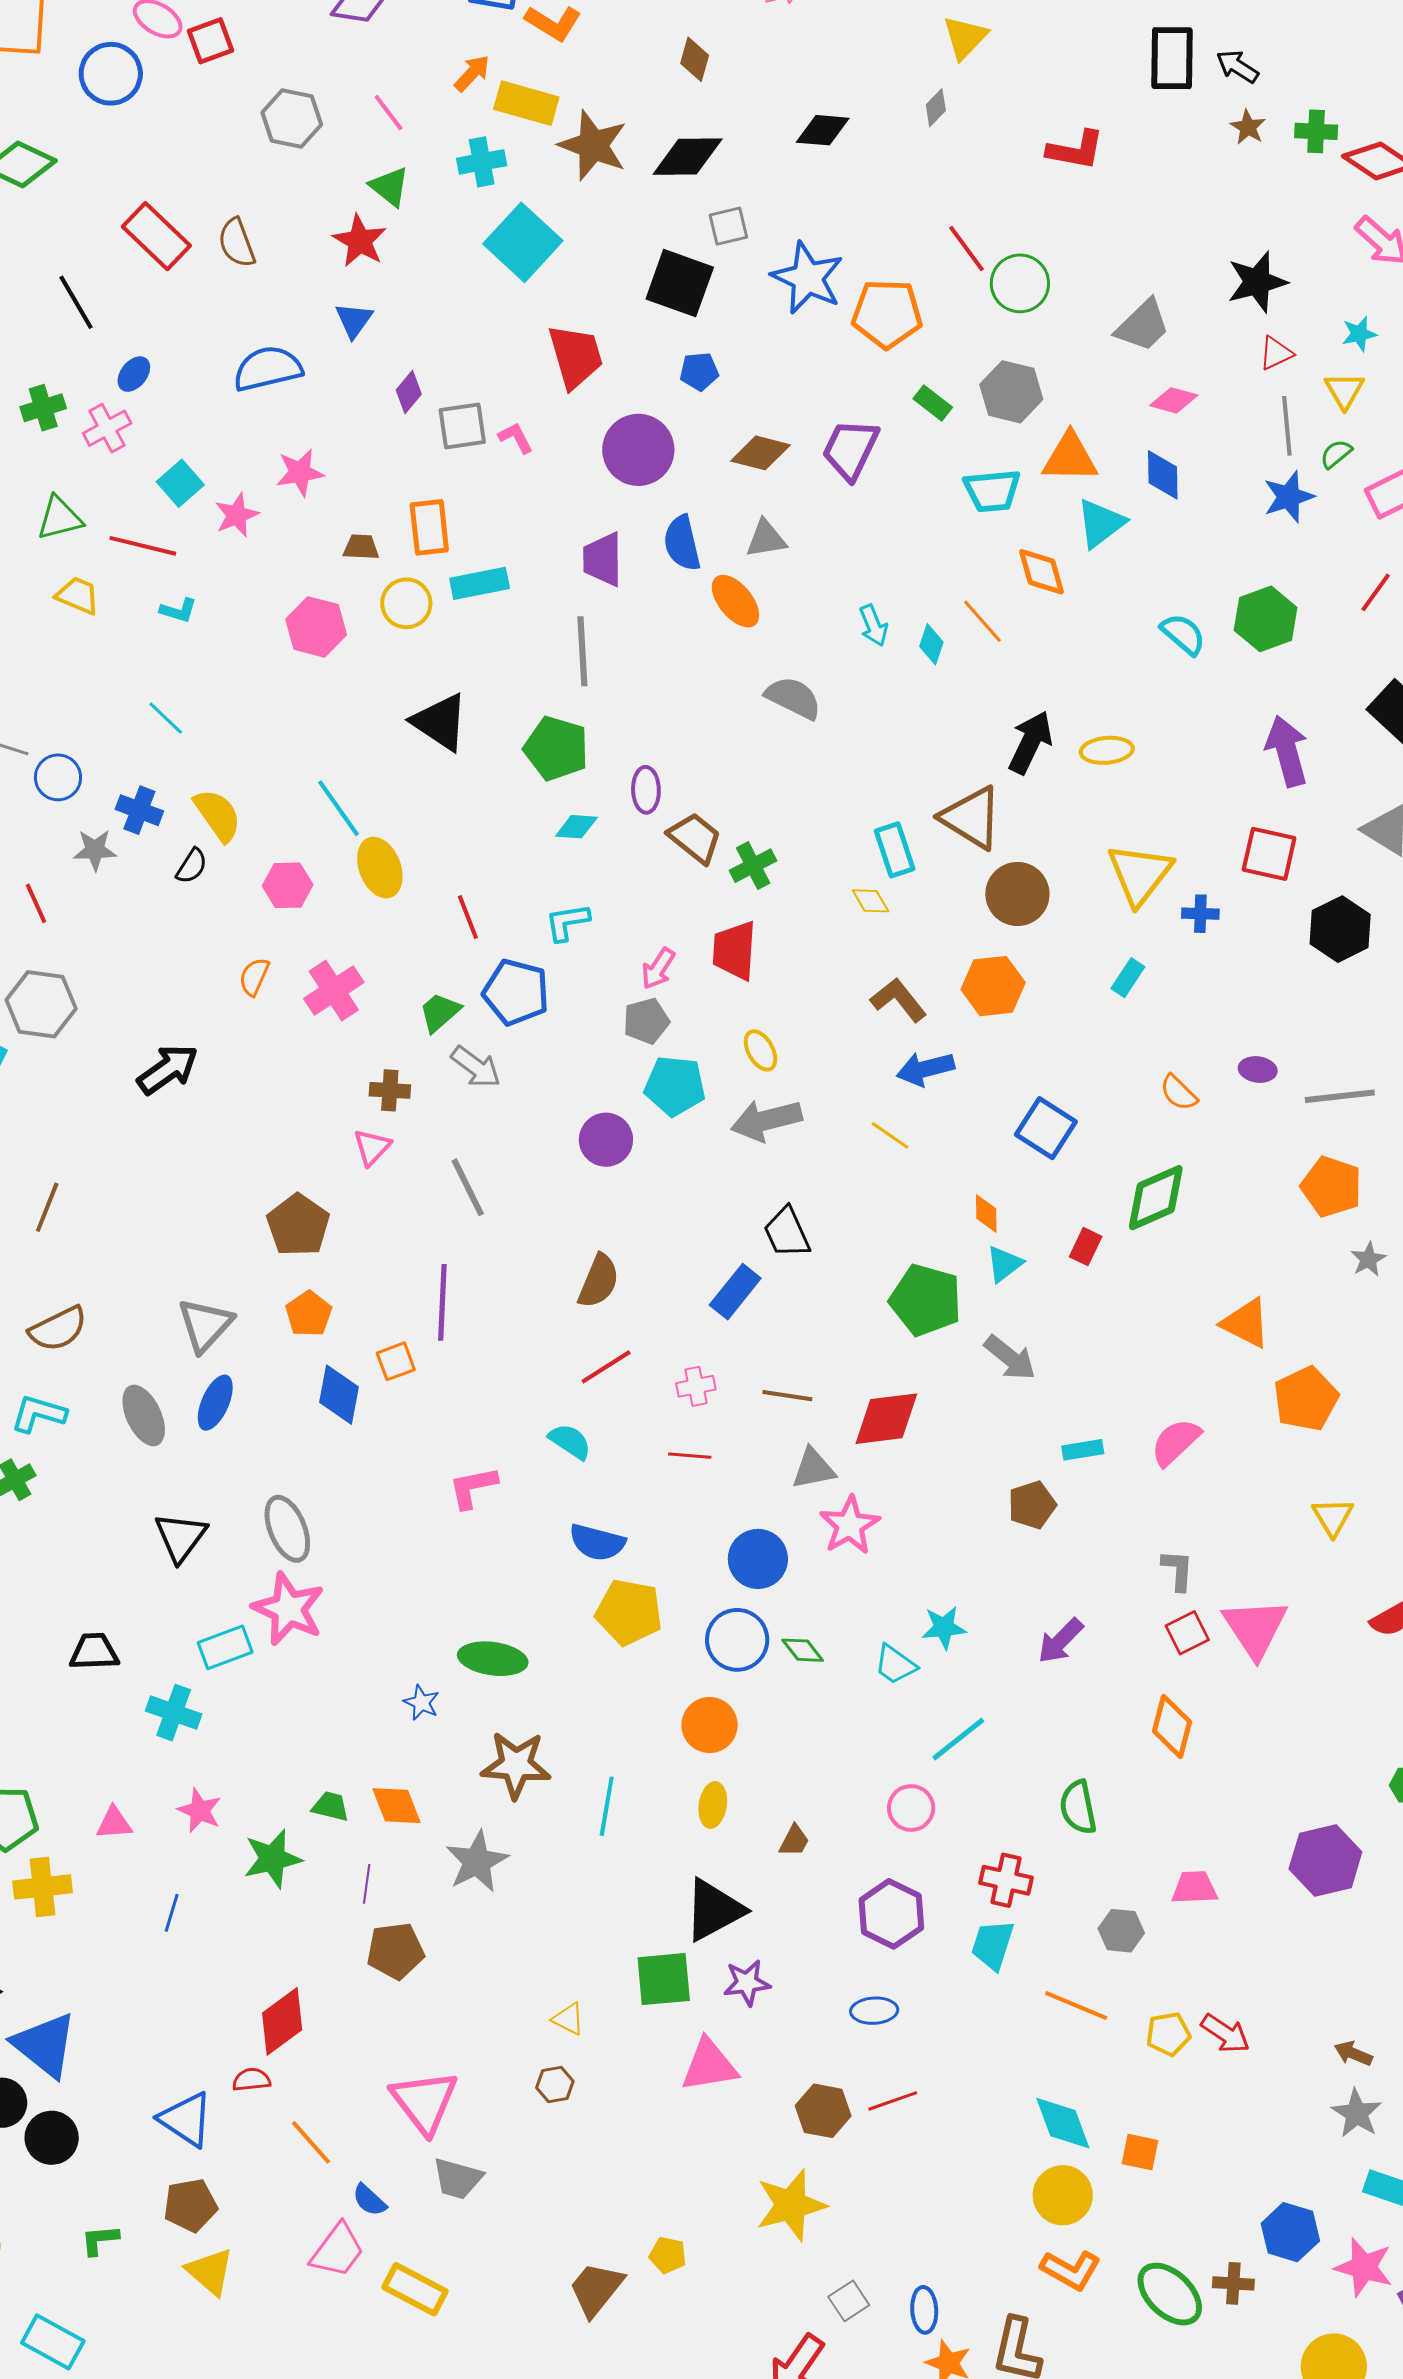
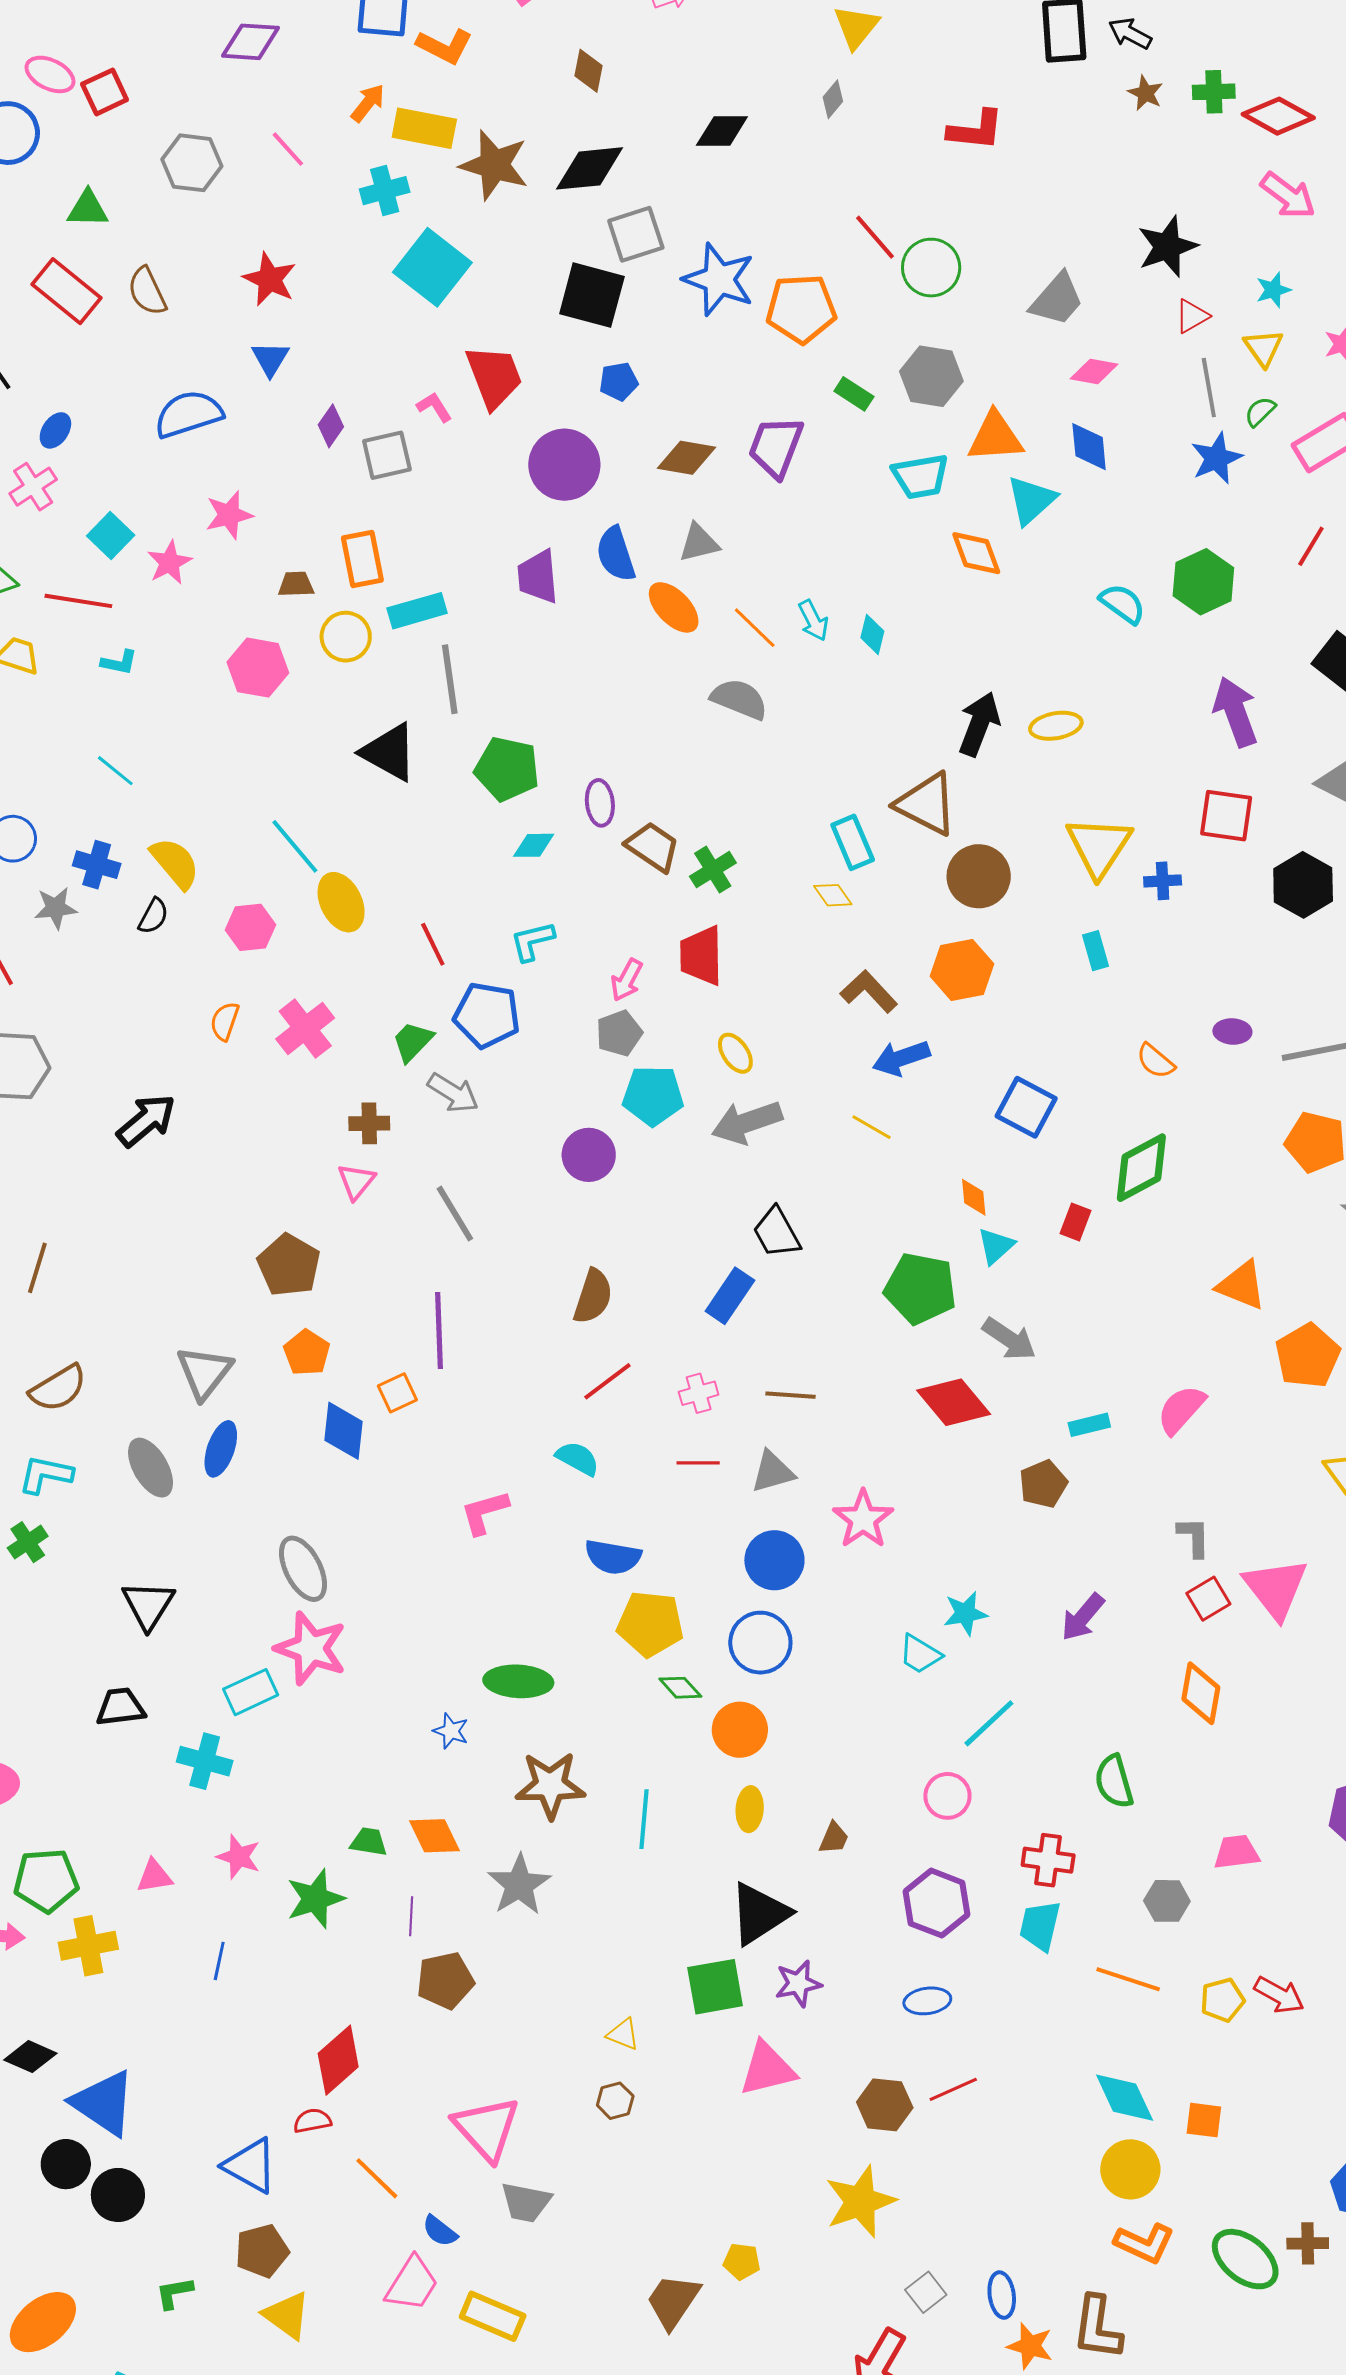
green triangle: (390, 187) -> (88, 209), moved, turned -33
gray square: (728, 226) -> (636, 234), size x1.4
pink L-shape: (516, 438) -> (434, 407), moved
orange line: (982, 621) -> (755, 628), moved
gray line: (582, 651) -> (450, 679), moved
cyan rectangle: (1128, 978) -> (1096, 951), turned -45
red diamond: (886, 1419) -> (954, 1402), moved, turned 62
gray triangle: (813, 1469) -> (773, 1472), moved
black triangle: (181, 1537) -> (148, 1605), moved
green diamond: (803, 1650) -> (680, 1688), moved

